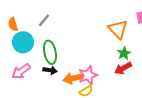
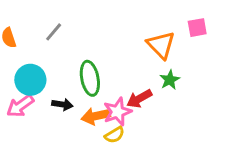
cyan circle: (23, 42) -> (30, 80), moved
green ellipse: (50, 52) -> (90, 78), moved
red arrow: (123, 68) -> (139, 99), moved

